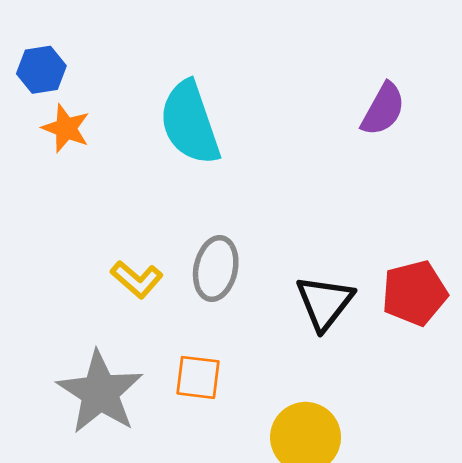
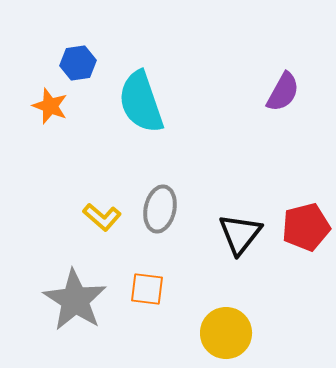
blue hexagon: (41, 70) -> (78, 63), moved

